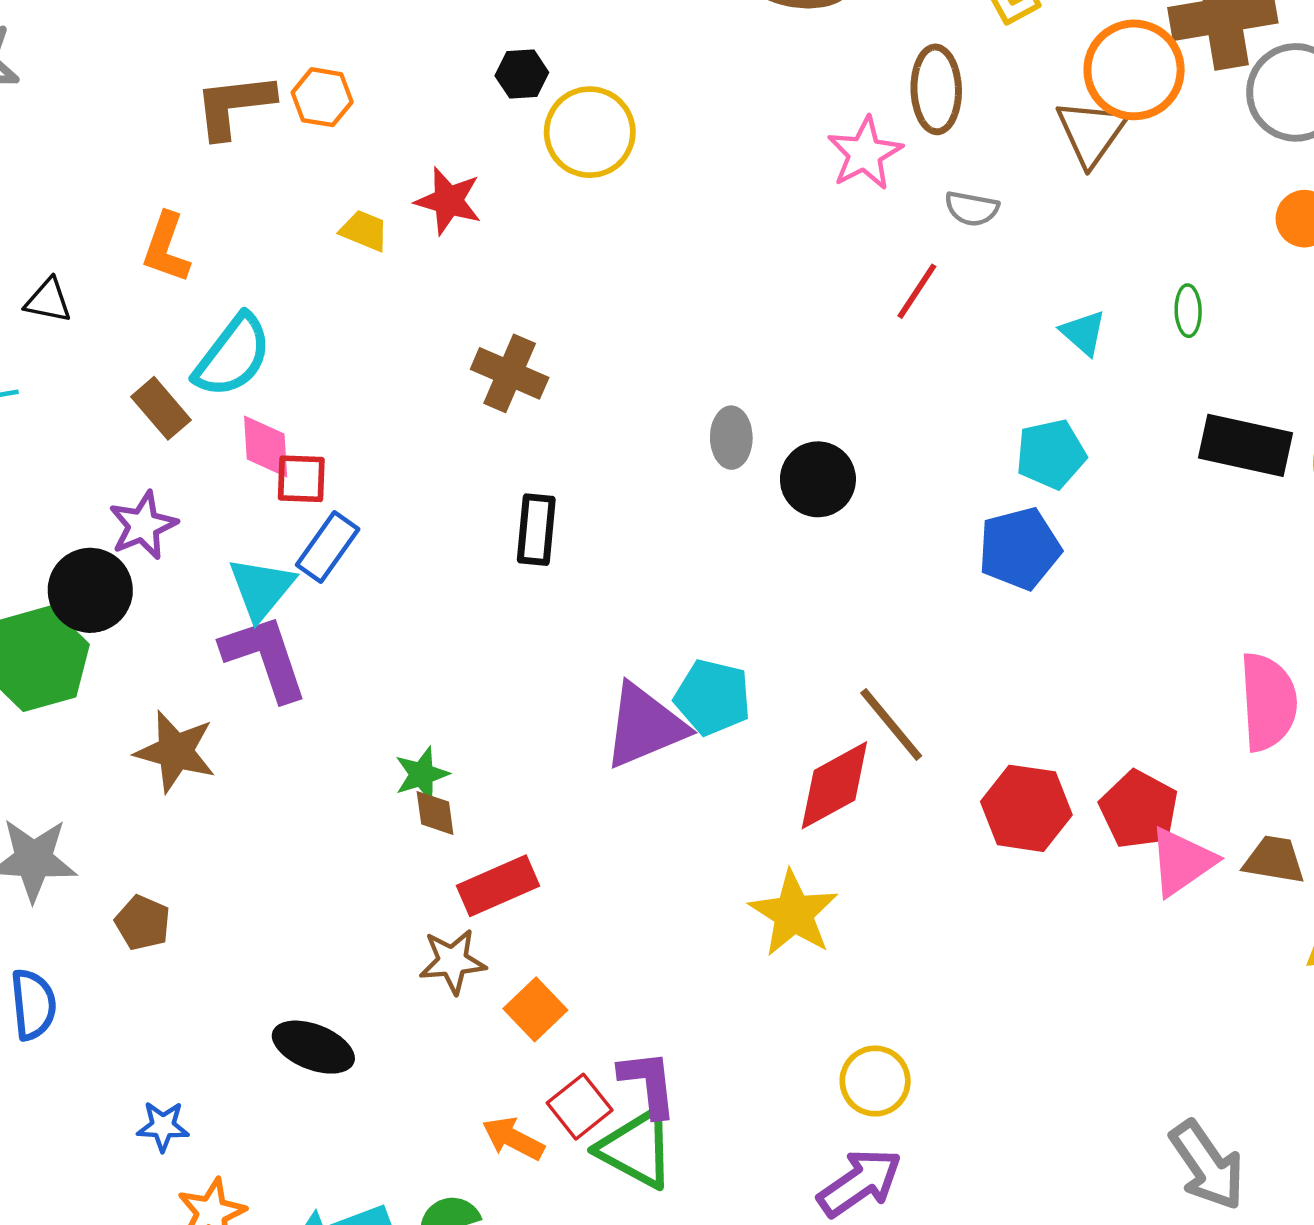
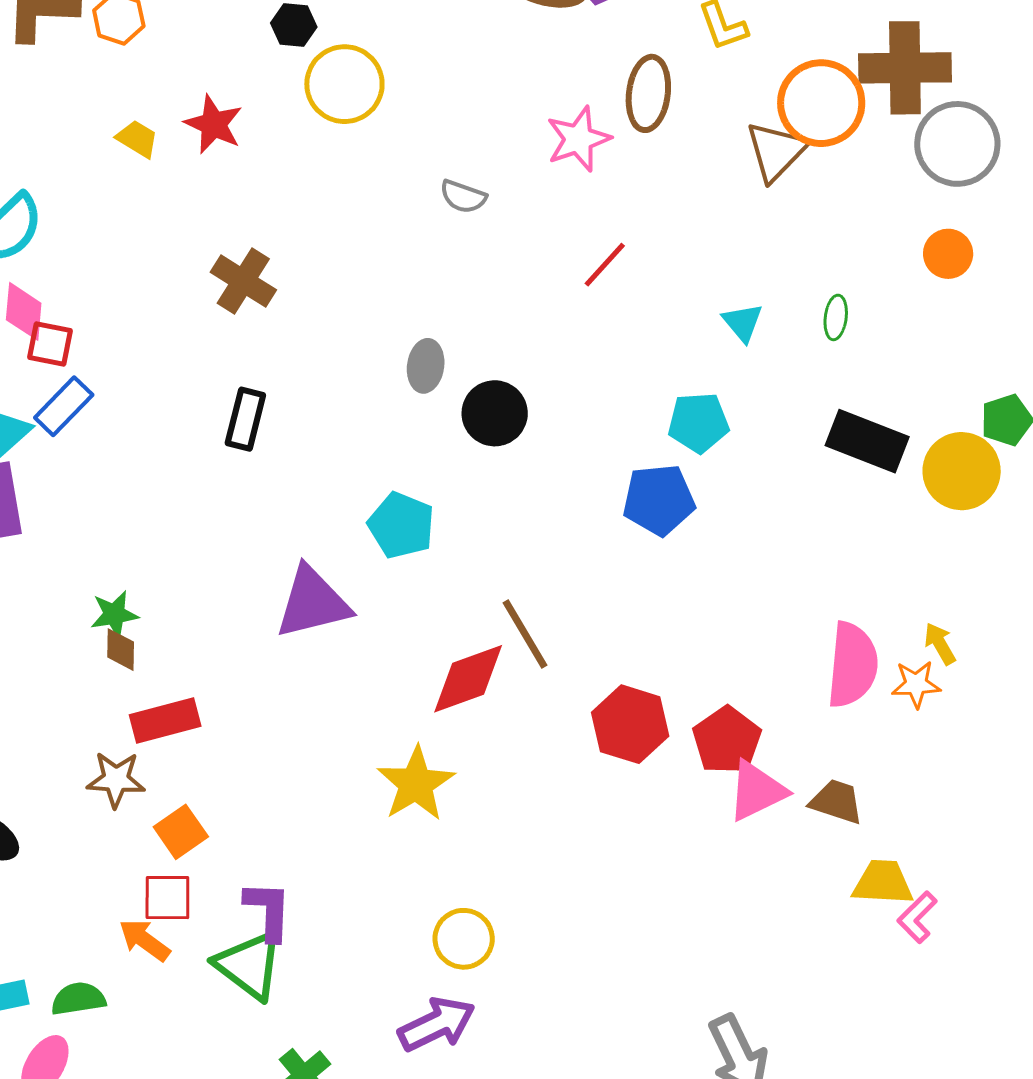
gray semicircle: (972, 209) -> (463, 197), moved
cyan pentagon: (713, 697) -> (401, 525), moved
red square: (580, 1107) -> (167, 898), moved, turned 30

